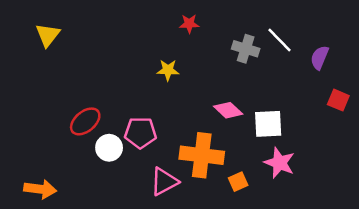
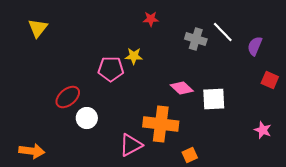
pink pentagon: (140, 133) -> (111, 69), moved
pink star: (279, 163) -> (263, 130), moved, size x0.7
orange square: (238, 182) -> (190, 155), moved

